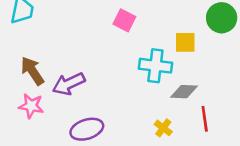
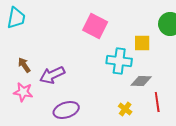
pink square: (124, 20) -> (95, 26), size x1.4
brown arrow: (32, 71) -> (24, 65), size x0.7

